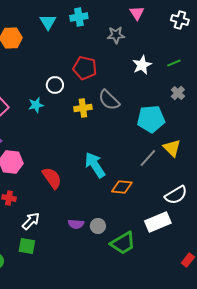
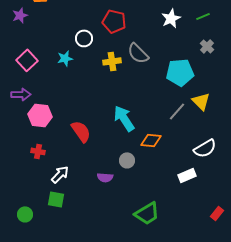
white rectangle: (158, 222) -> (187, 175), size x0.7
gray circle: (98, 226) -> (127, 160), moved
green trapezoid: (123, 243) -> (147, 213), moved

